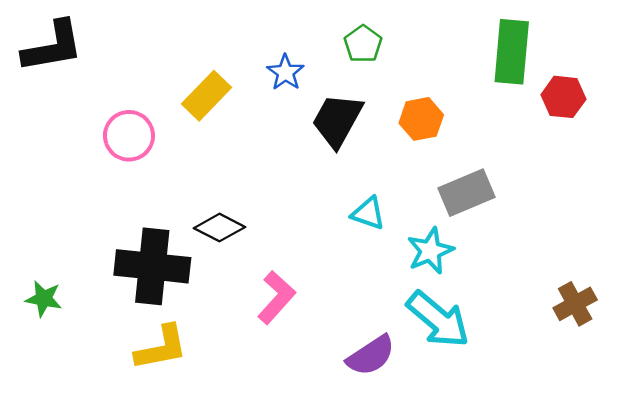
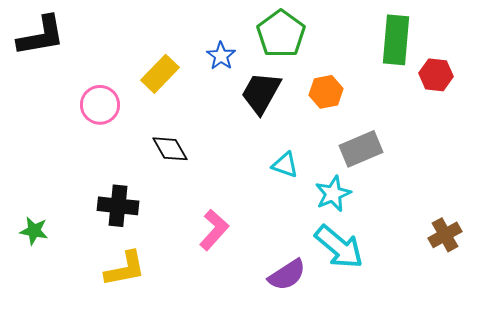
green pentagon: (363, 44) -> (281, 34), size x1.6
black diamond: (219, 228) -> (170, 149), moved, turned 33
black cross: (152, 266) -> (118, 206), size x0.7

